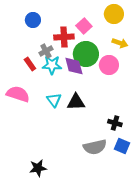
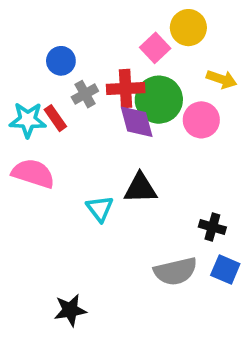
yellow circle: (114, 14) -> (188, 28), moved
blue circle: (33, 20) -> (61, 61), moved
red cross: (64, 37) -> (126, 89), moved
cyan star: (52, 65) -> (28, 120), moved
cyan triangle: (54, 100) -> (100, 209), moved

